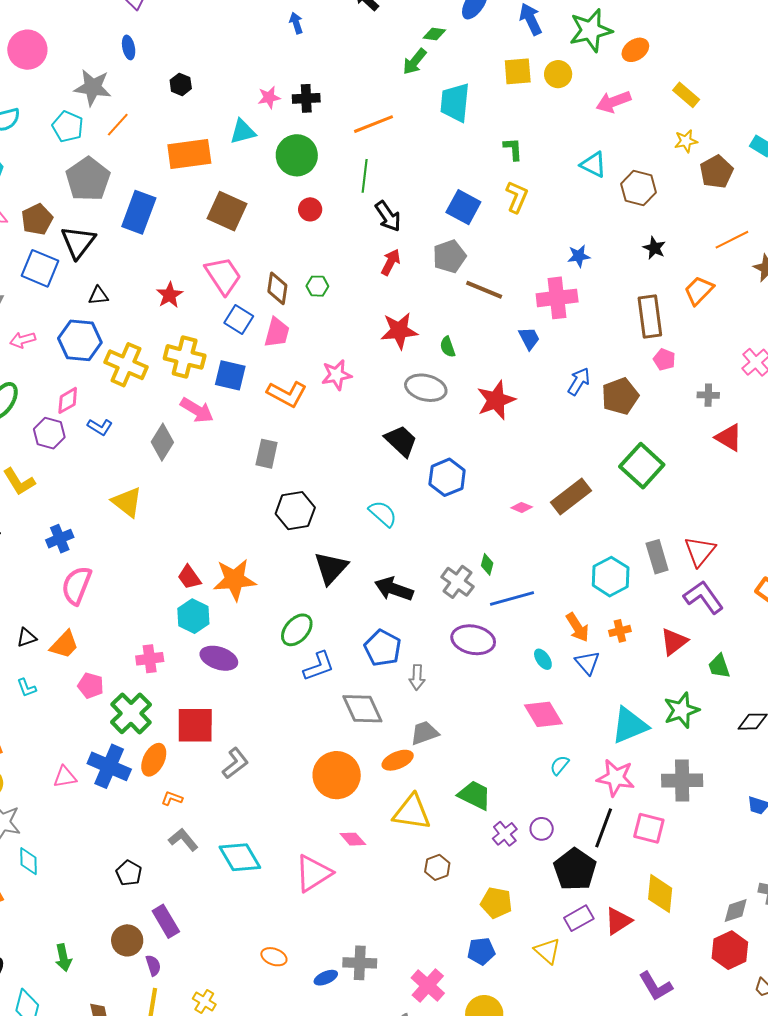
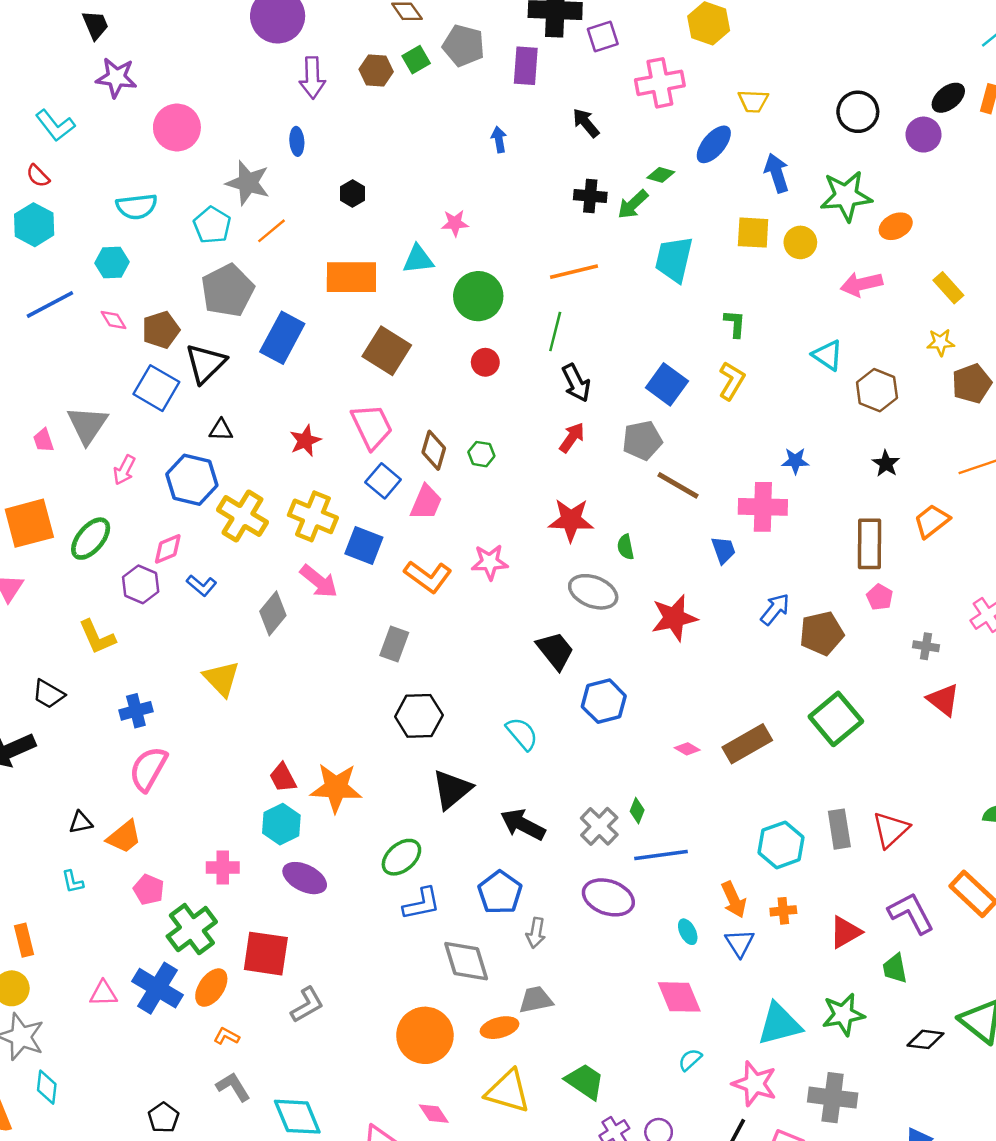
black cross: (306, 98) -> (590, 196), moved
pink arrow: (23, 340) -> (124, 470), turned -55
purple L-shape: (703, 597) -> (911, 913), moved

